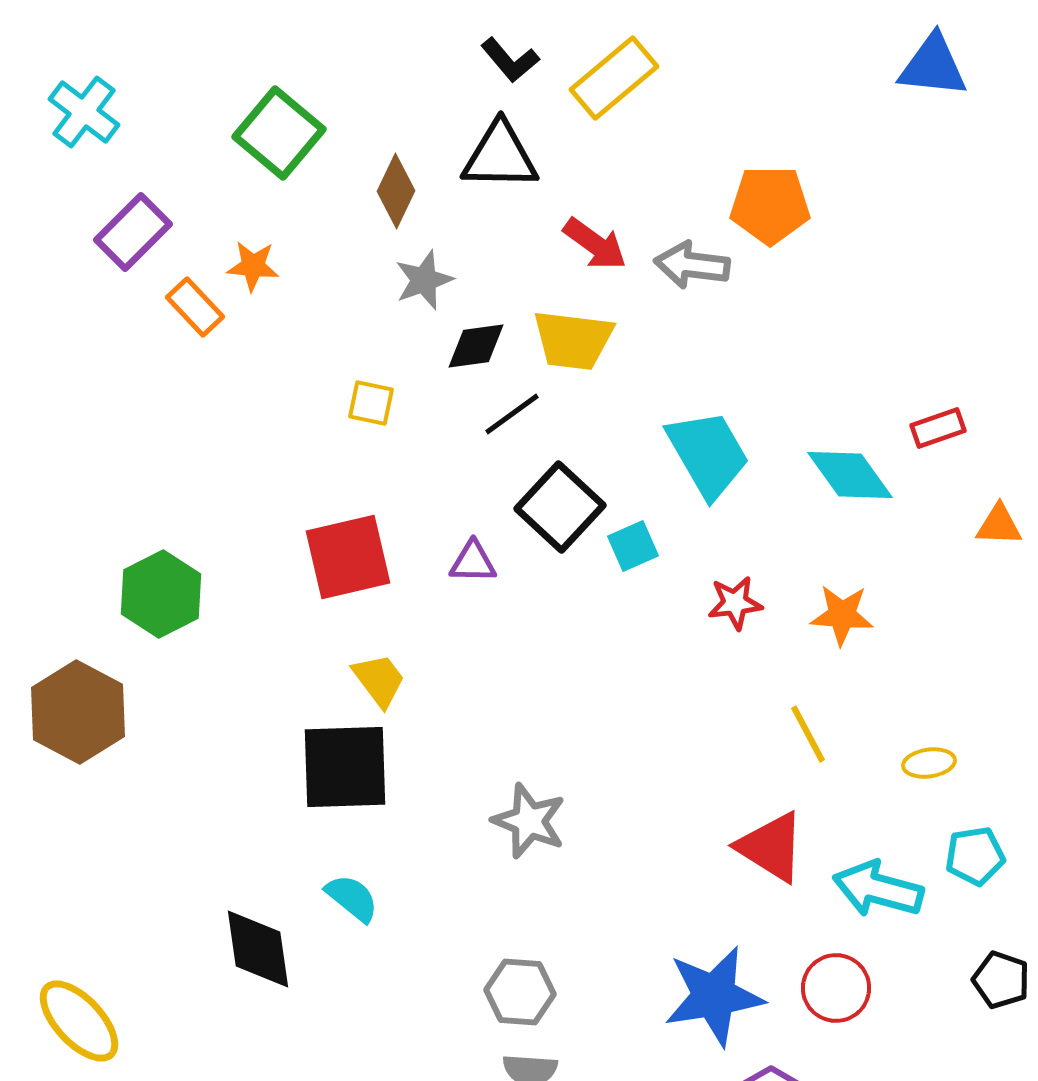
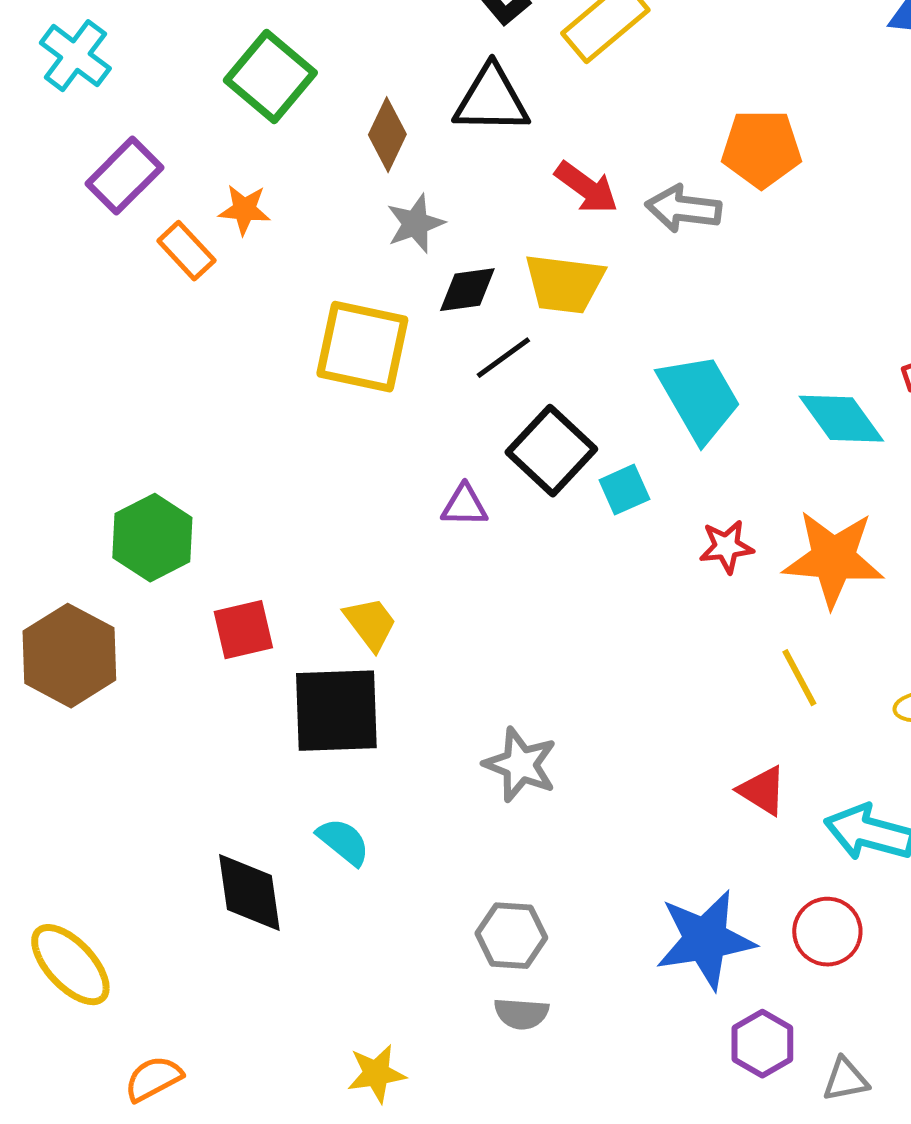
yellow square: (371, 403) -> (362, 347), size x2.0
red square: (348, 557) -> (243, 630), moved, size x0.7
orange star: (842, 615) -> (833, 559), size x1.6
red triangle: (771, 847) -> (762, 791), size x0.7

